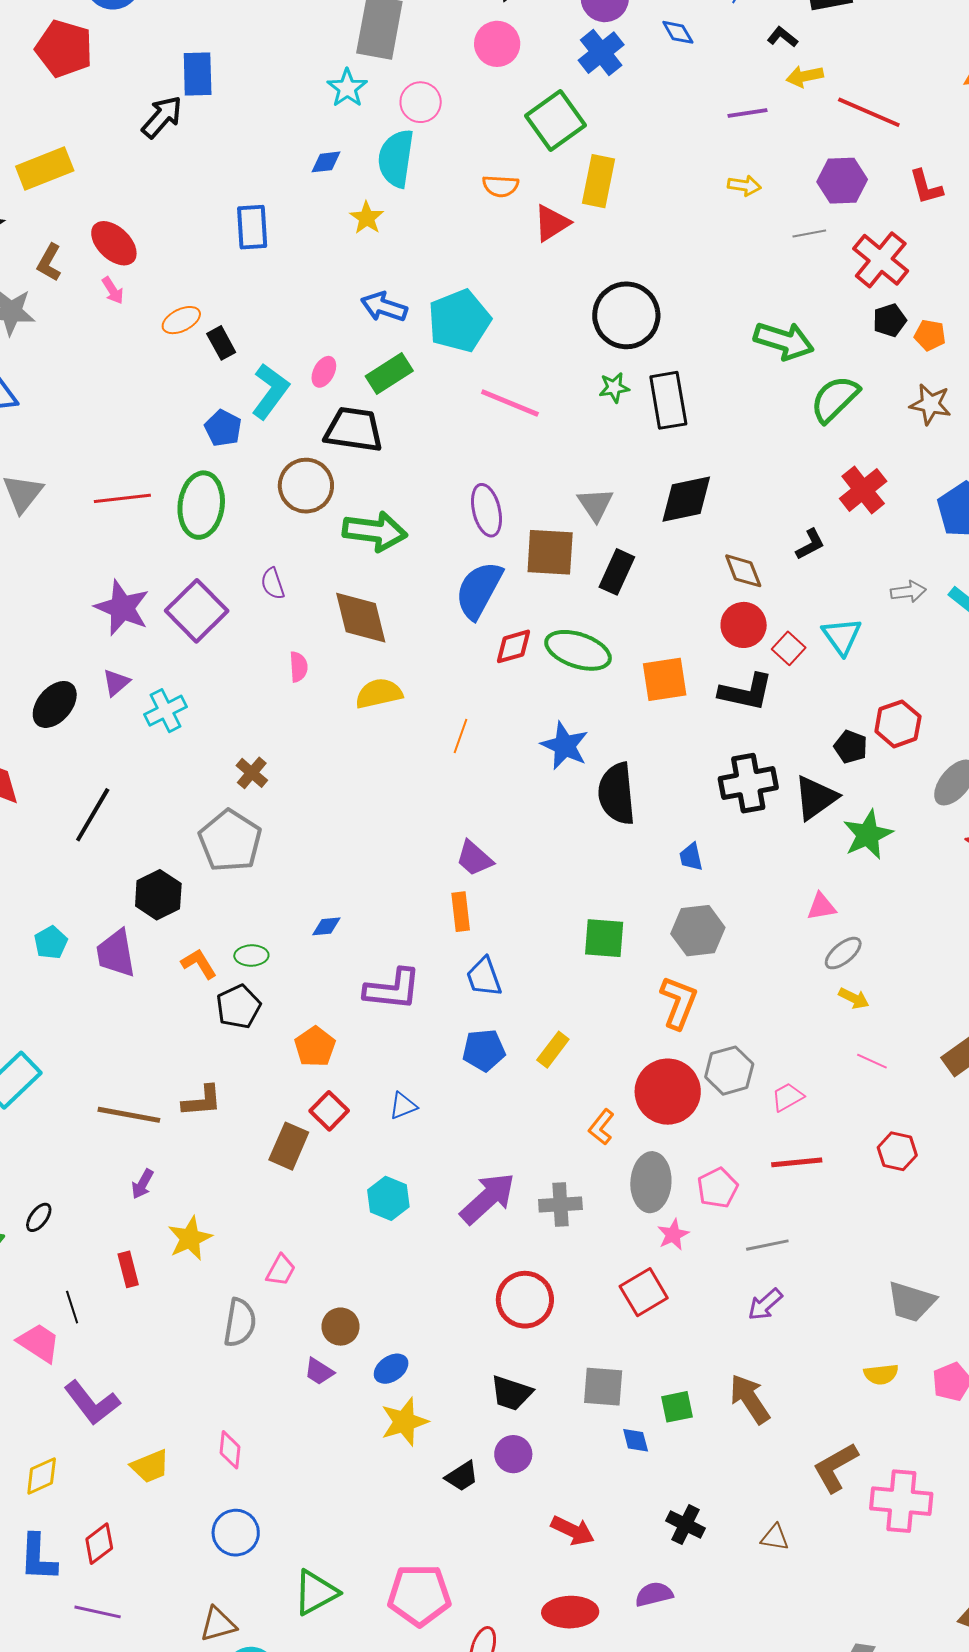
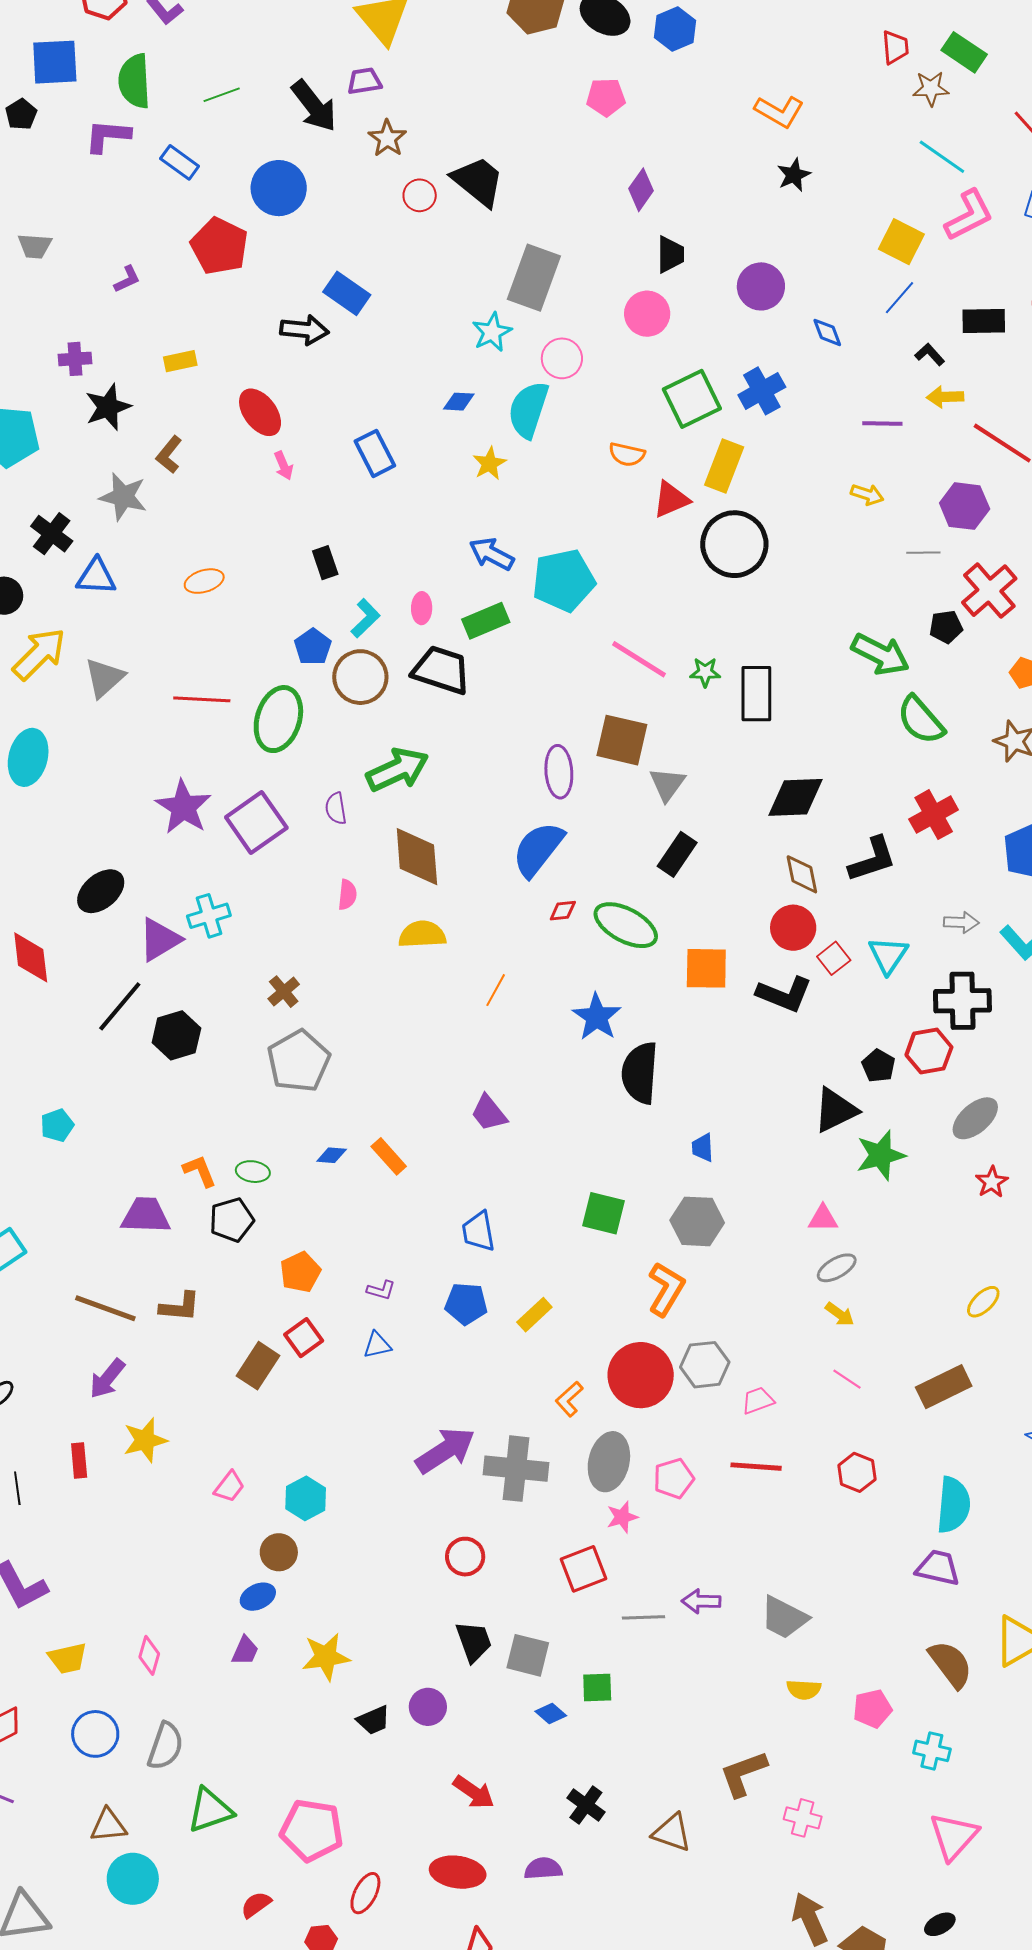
blue cross: (601, 53) -> (762, 391), moved
blue rectangle: (198, 74) -> (347, 293), turned -63
black arrow: (162, 117) -> (304, 330), turned 45
yellow rectangle: (45, 169) -> (180, 361), size x0.6
blue rectangle: (252, 227) -> (375, 453), turned -33
red ellipse: (114, 243) -> (260, 412), moved
pink arrow: (113, 290) -> (284, 466), moved
black circle: (626, 315) -> (734, 544), moved
orange ellipse: (181, 320) -> (204, 581), moved
black pentagon: (890, 320) -> (946, 627), moved
pink ellipse: (324, 372) -> (422, 608), turned -36
cyan L-shape: (270, 391) -> (366, 618), size x0.7
green semicircle: (835, 399) -> (921, 720), turned -96
pink line: (510, 403) -> (639, 659), moved
brown circle: (306, 486) -> (360, 677), moved
black diamond: (686, 499) -> (796, 797), moved
green arrow: (375, 531) -> (397, 770), moved, turned -42
black L-shape: (810, 544) -> (872, 859), size x1.6
brown square: (550, 552) -> (622, 740), moved
red diamond: (514, 646) -> (563, 911), size x0.7
purple triangle: (116, 682) -> (160, 940), moved, size x1.6
black cross: (748, 783) -> (962, 1001), moved
gray pentagon: (230, 841) -> (299, 1061), moved
black hexagon: (158, 895) -> (176, 1035), moved
orange rectangle: (461, 912) -> (389, 1156), moved, turned -45
purple trapezoid: (116, 953) -> (146, 1215), moved, turned 92
purple L-shape: (393, 989) -> (381, 1290), moved, size x0.5
purple arrow: (142, 1184) -> (107, 1379), size x1.4
cyan hexagon: (388, 1198) -> (306, 1498), moved
gray cross: (560, 1205) -> (516, 1469), size x1.5
gray line: (767, 1245) -> (643, 1617), moved
red circle: (525, 1300) -> (465, 1557), size x0.7
gray trapezoid: (911, 1302) -> (784, 1618), moved
purple arrow: (765, 1304) -> (701, 1601), turned 33
gray semicircle: (240, 1323) -> (165, 1746), moved
blue ellipse: (391, 1369) -> (258, 1597), moved
purple trapezoid: (319, 1371) -> (245, 1651), moved, turned -108
black trapezoid: (511, 1393) -> (474, 1642), moved, turned -138
brown arrow: (750, 1399) -> (810, 1919), moved
blue diamond: (636, 1440) -> (551, 1714), turned -44
pink cross: (901, 1501) -> (803, 1818), size x0.6
blue circle: (236, 1533) -> (95, 1734), moved
brown triangle: (775, 1537) -> (672, 1833), size x1.4

